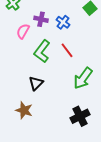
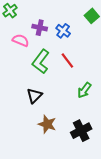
pink semicircle: (23, 31) -> (21, 40), turned 84
green arrow: (83, 78) -> (84, 90), size x0.7
brown star: (24, 110) -> (47, 124), moved

